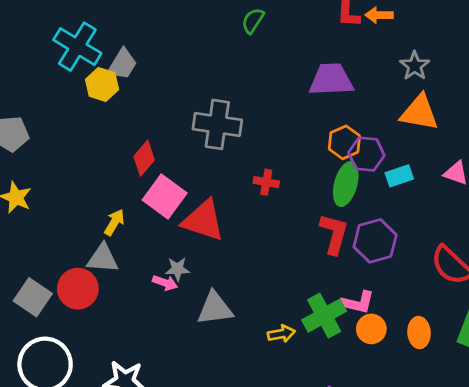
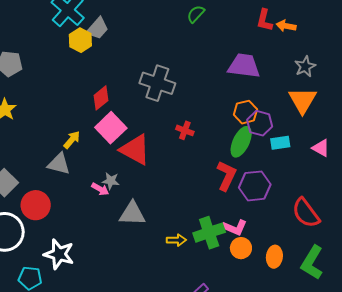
orange triangle: (419, 113) -> (302, 100), turned 40
red circle: (78, 289) -> (36, 205), moved

